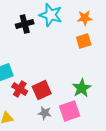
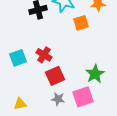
orange square: (84, 41) -> (81, 23), moved
red cross: (20, 89) -> (44, 55), moved

